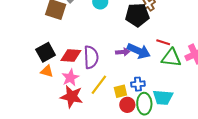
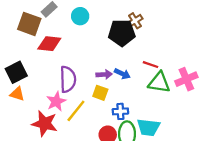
blue arrow: (139, 51) -> (122, 74), size x0.6
red diamond: (71, 56) -> (49, 44), moved
pink star: (70, 78) -> (56, 101), moved
yellow square: (120, 91) -> (100, 93), moved, turned 32

